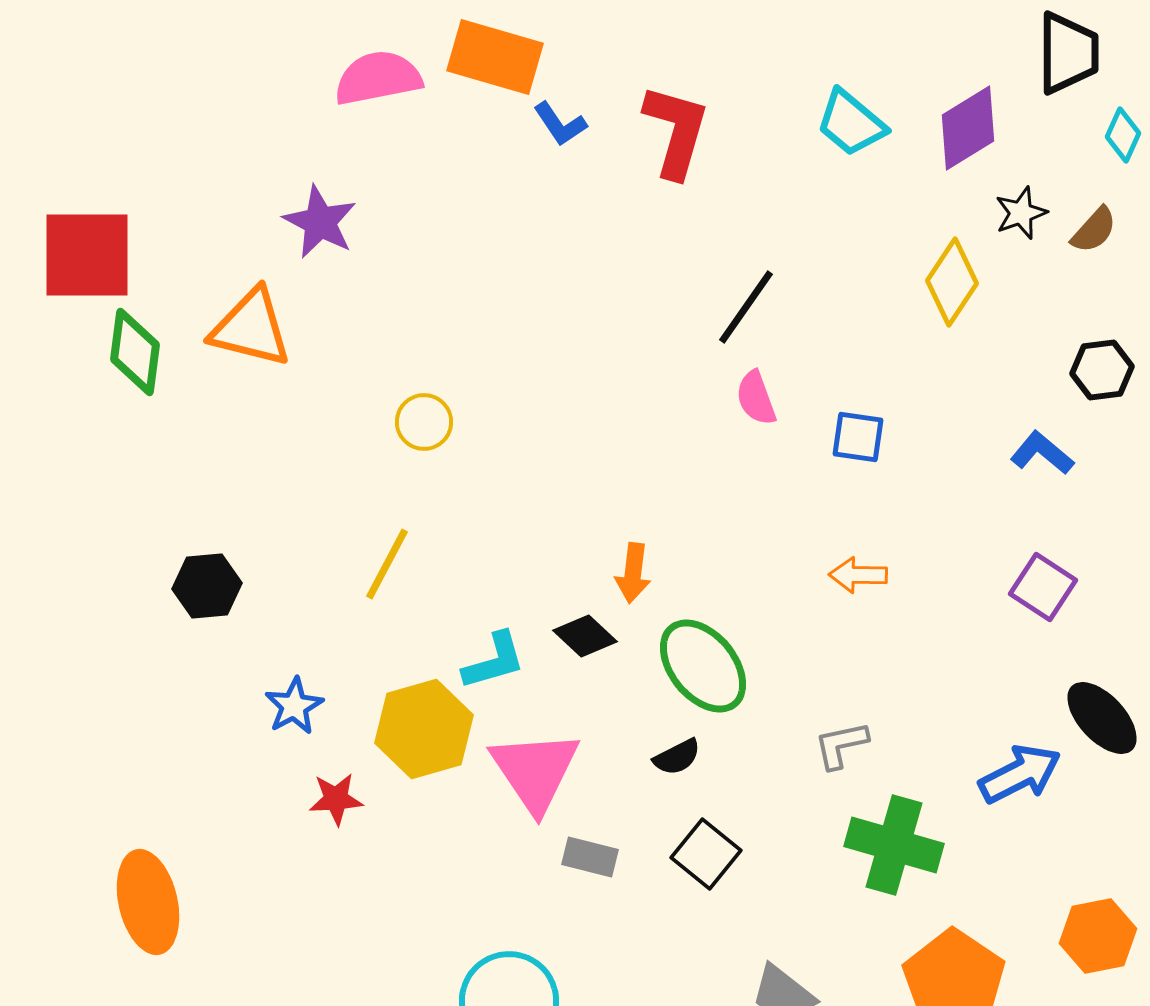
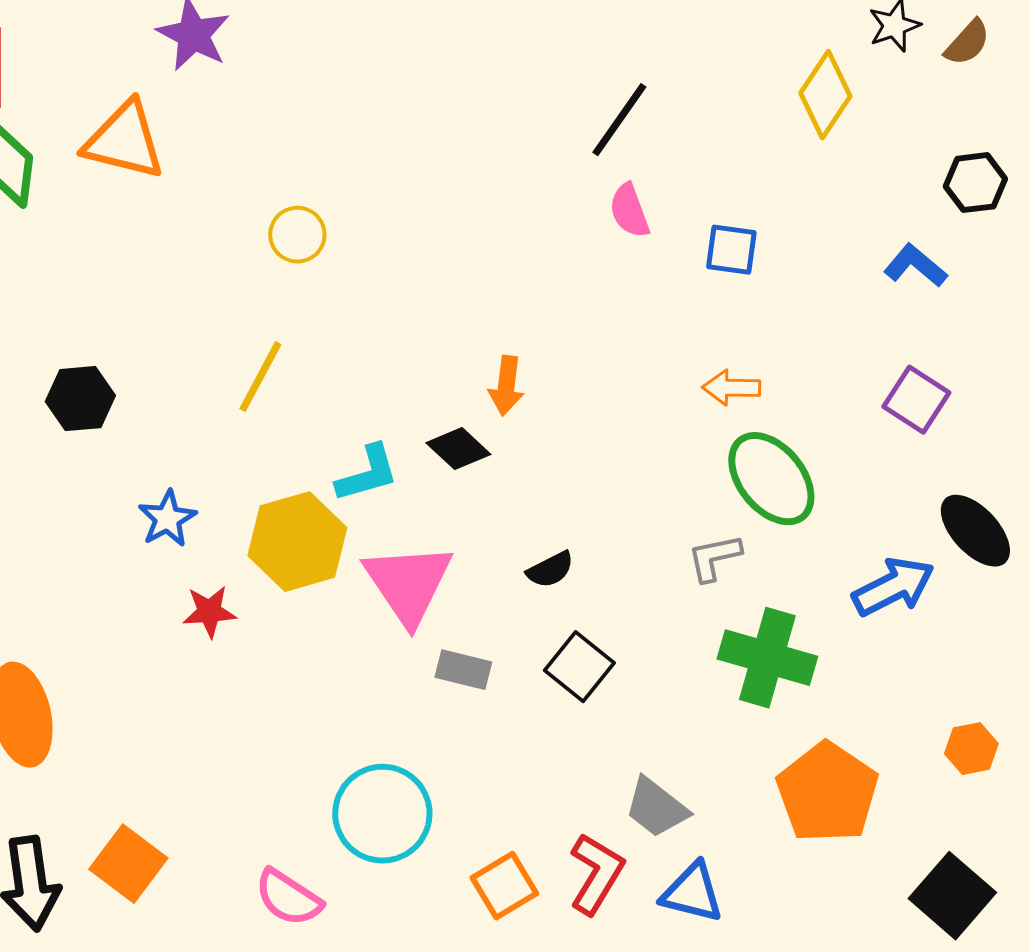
green ellipse: (703, 666) -> (771, 479), moved
orange hexagon: (1098, 936) -> (971, 749), size x0.7

